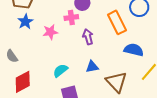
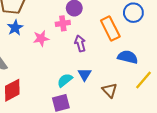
blue triangle: (92, 67) -> (85, 74), turned -48
cyan semicircle: (60, 71) -> (65, 80), moved
brown triangle: (116, 82) -> (110, 90), size x0.7

